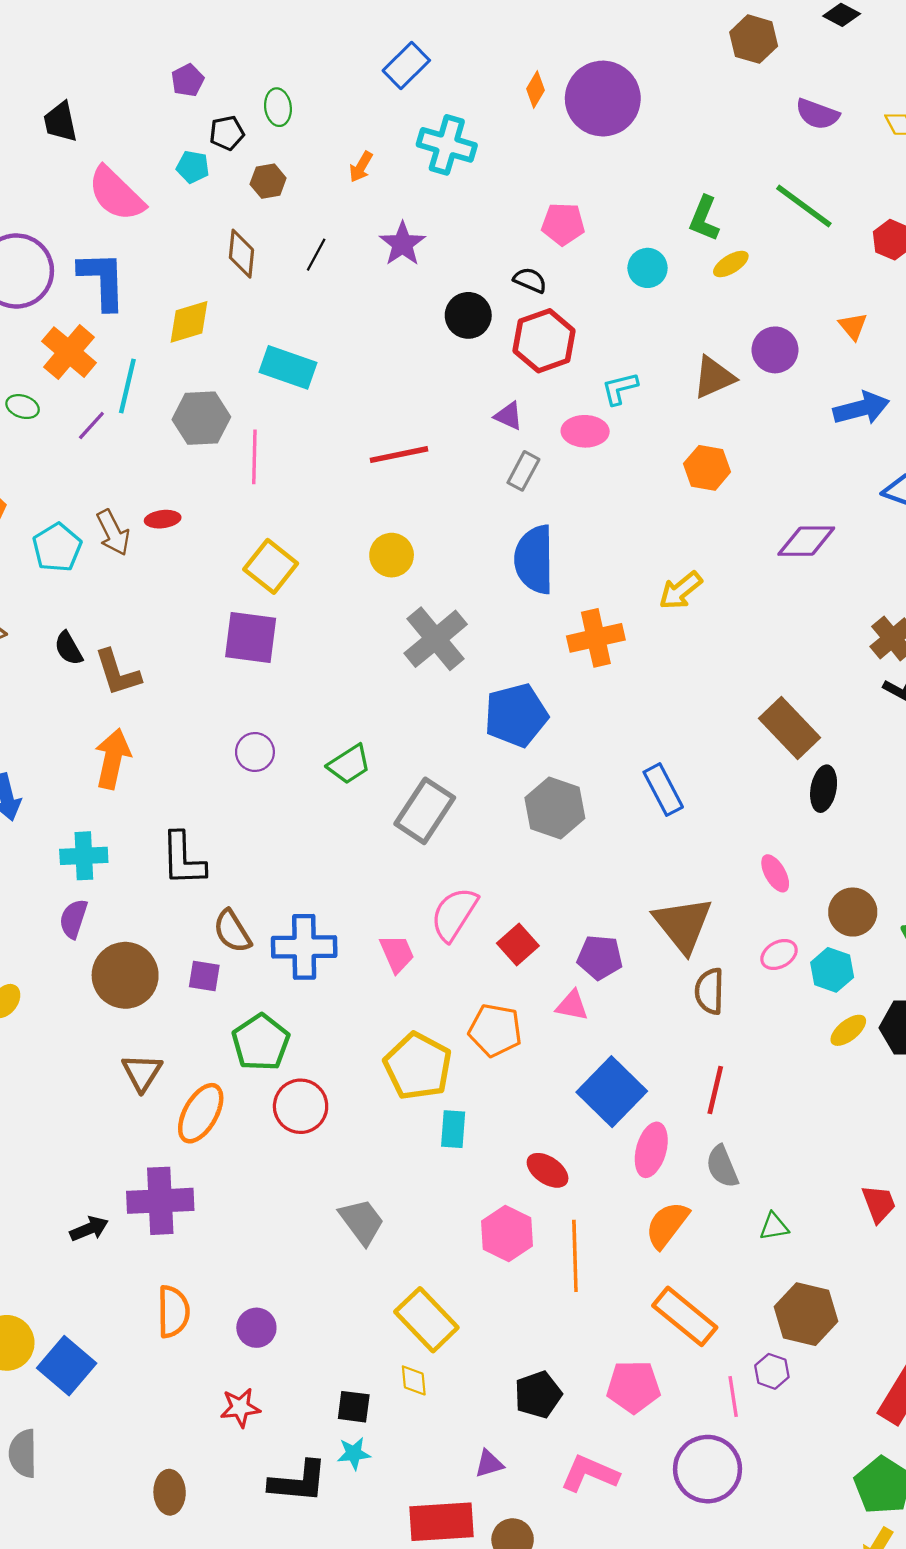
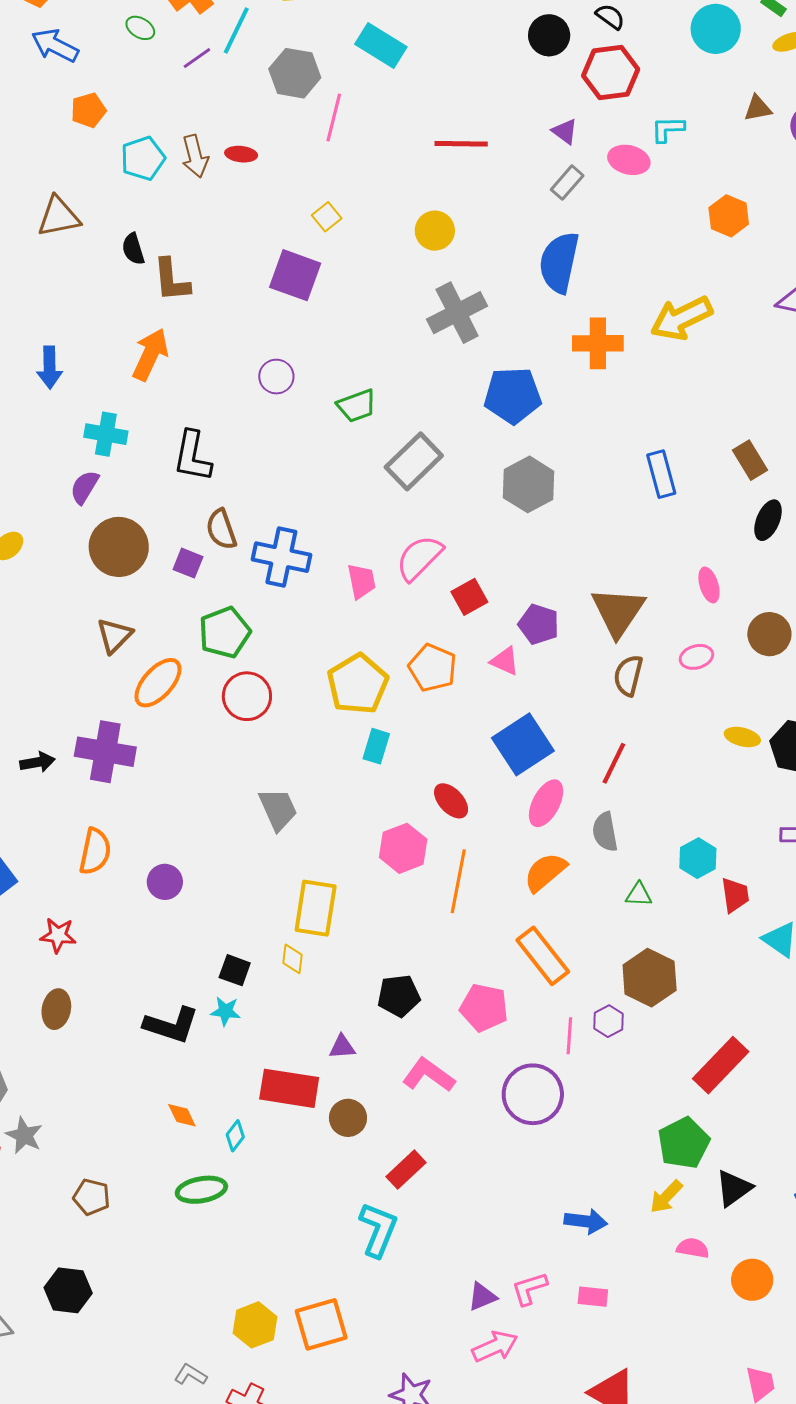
cyan circle: (648, 268) -> (716, 29), size x1.4
brown triangle: (714, 377) -> (758, 108), moved, size x0.7
yellow square: (271, 566) -> (327, 217), size x0.6
yellow arrow: (681, 590) -> (681, 318), size x1.5
brown rectangle: (789, 728) -> (750, 460), size x0.7
blue rectangle: (663, 790) -> (661, 474), moved
cyan hexagon: (832, 970) -> (698, 858), moved
yellow ellipse: (848, 1030) -> (742, 737), turned 40
yellow rectangle: (426, 1320) -> (316, 908), turned 40
red star: (240, 1408) -> (58, 935), moved

